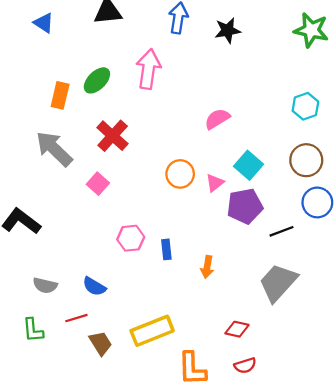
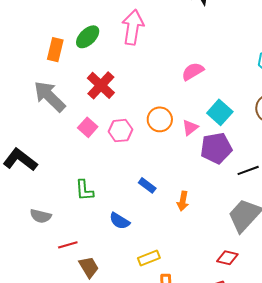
pink hexagon: (131, 238) -> (120, 131), moved
blue rectangle: (166, 249) -> (147, 185), turned -48
blue semicircle: (94, 286) -> (120, 221), moved
red diamond: (237, 329) -> (227, 258), moved
green L-shape: (33, 330) -> (84, 190), moved
yellow rectangle: (152, 331) -> (149, 258), moved, size x0.6

